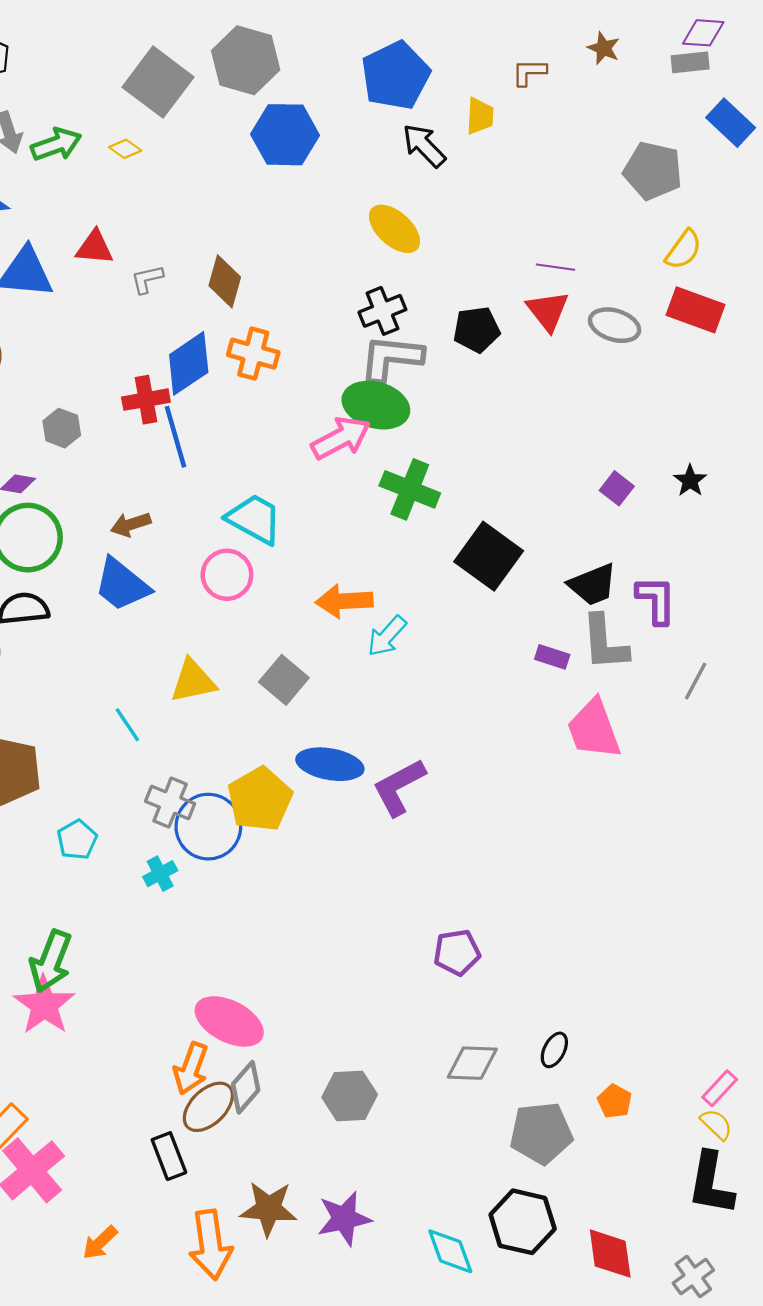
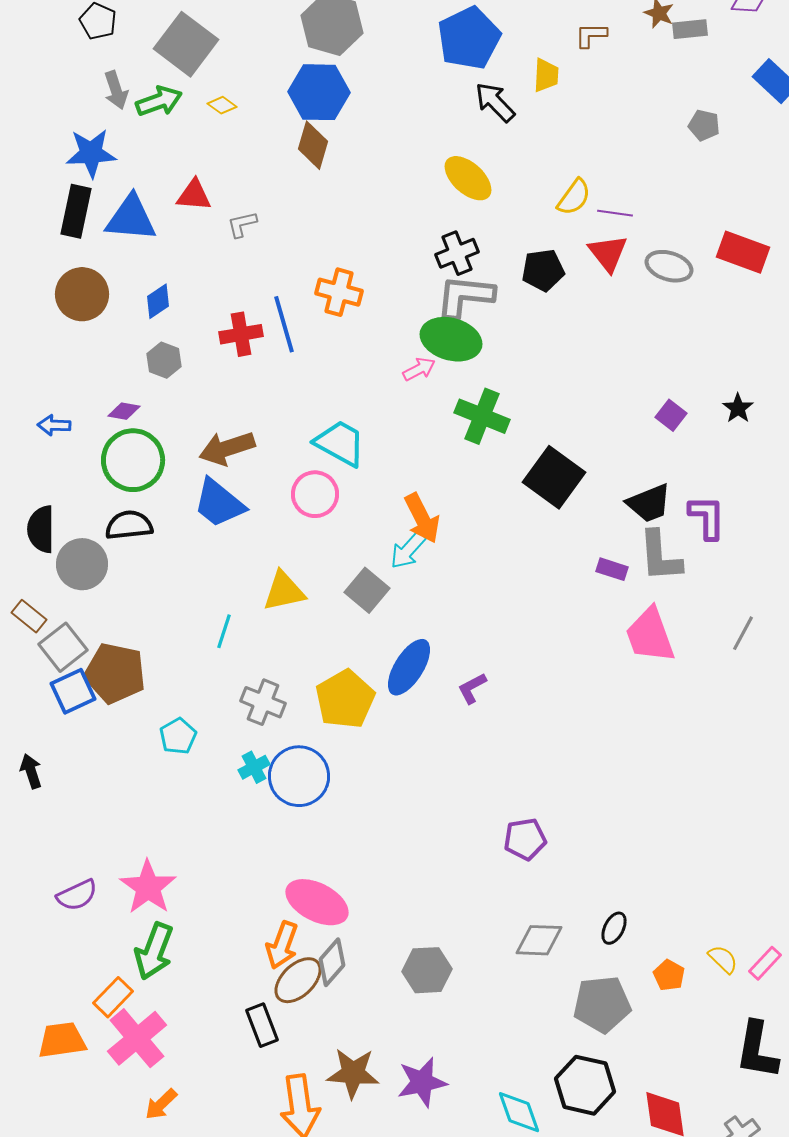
gray rectangle: (690, 62) -> (690, 29), moved
gray square: (158, 82) -> (186, 44), moved
blue hexagon: (285, 135) -> (319, 92), moved
gray pentagon: (653, 171) -> (704, 125), size x0.6
yellow semicircle: (684, 250) -> (574, 197), moved
brown diamond: (225, 281) -> (313, 145), moved
blue diamond: (189, 363) -> (158, 301), moved, size x0.6
blue line: (176, 437) -> (284, 324), moved
pink arrow: (341, 438) -> (419, 369), size x0.6
brown arrow: (131, 524) -> (227, 448), size x1.5
orange arrow: (344, 601) -> (422, 518), turned -114
cyan arrow: (387, 636) -> (408, 550), moved
gray line: (696, 681) -> (743, 633), moved
cyan line: (127, 725) -> (224, 631), turned 52
blue ellipse: (330, 764) -> (409, 667), turned -68
purple L-shape: (399, 787) -> (472, 688), size x0.6
blue circle: (208, 827) -> (299, 776), moved
green arrow: (51, 961) -> (154, 951), moved
yellow semicircle: (716, 1124) -> (723, 959), moved
orange arrow: (100, 1243) -> (161, 1104), moved

